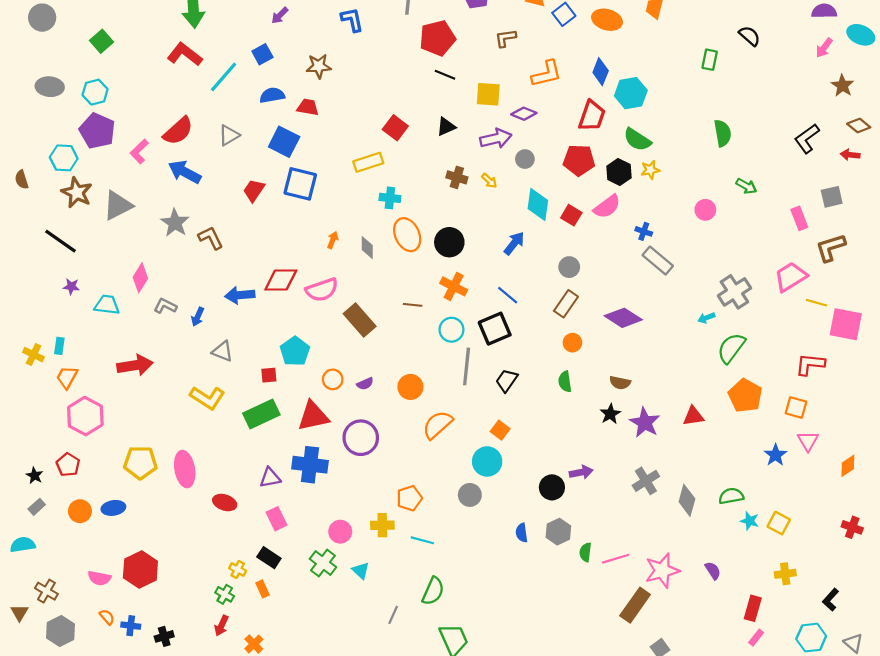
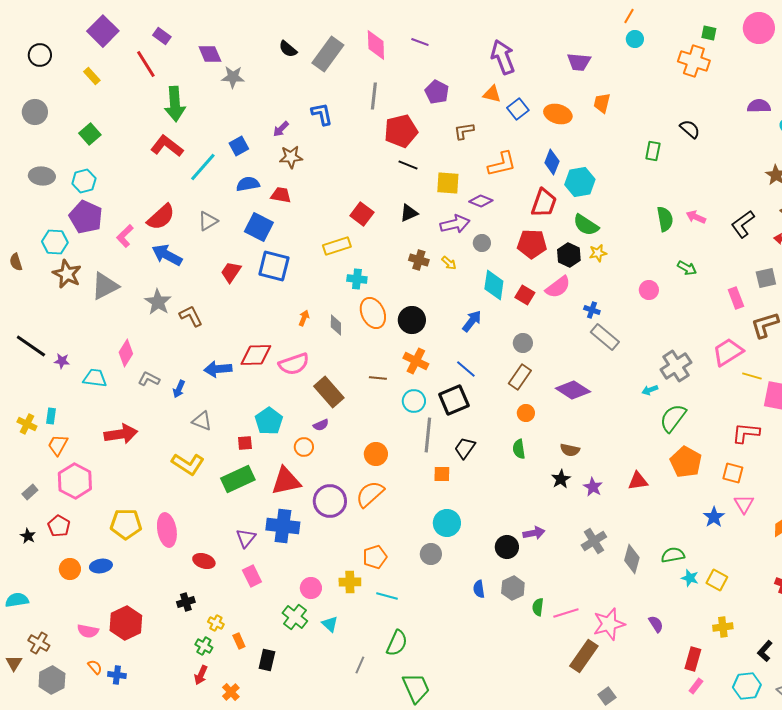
purple arrow: (280, 15) -> (281, 129), moved
pink arrow: (824, 48) -> (696, 217), moved, turned 78
black line: (60, 241) -> (31, 346), moved
purple semicircle: (365, 384) -> (321, 425), moved
purple star: (645, 423) -> (593, 487), size x0.7
orange semicircle: (437, 425) -> (370, 494), moved
orange square: (500, 430) -> (442, 474), moved, turned -36
purple triangle: (270, 478) -> (246, 538), turned -40
gray rectangle: (37, 507) -> (30, 492), moved
black rectangle: (269, 558) -> (267, 660), moved, turned 70
black cross: (164, 636) -> (186, 602), moved

